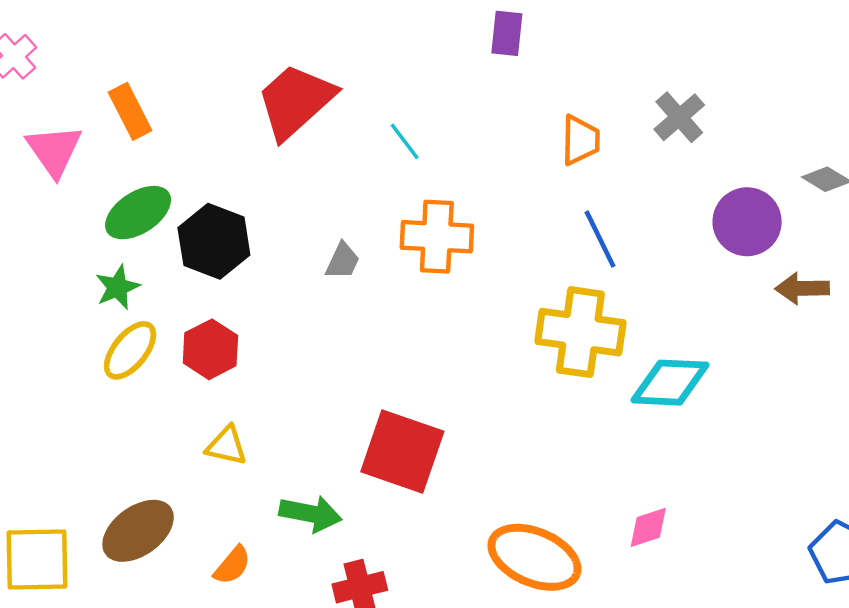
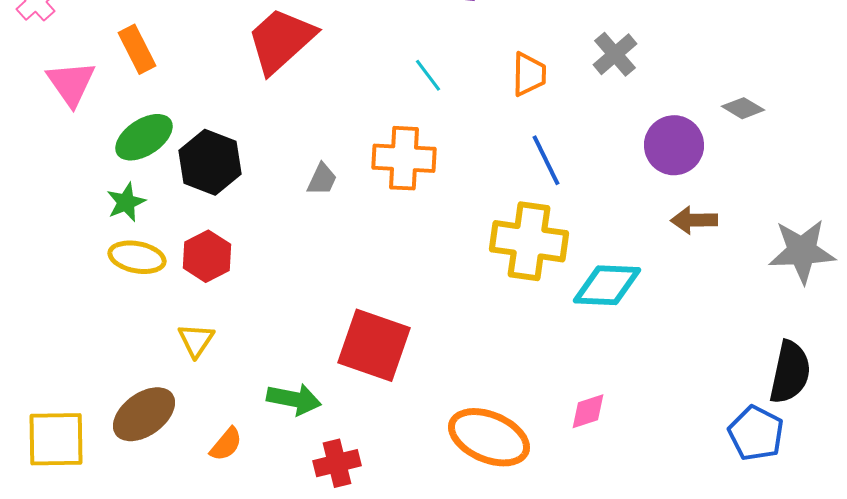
cyan line: (405, 141) -> (428, 75), moved
brown arrow: (802, 288) -> (694, 220), moved
yellow ellipse: (130, 350) -> (137, 257), turned 62
yellow triangle: (227, 446) -> (196, 340), moved, turned 51

